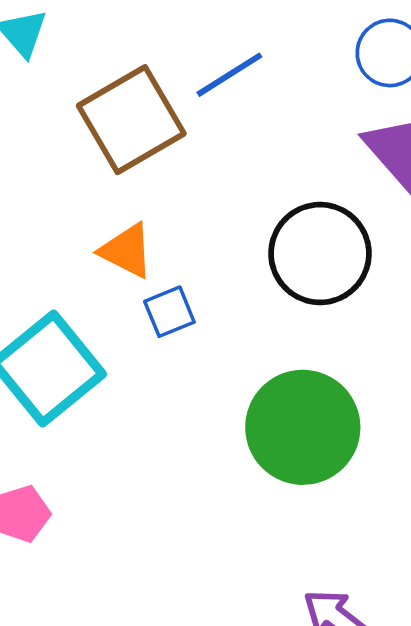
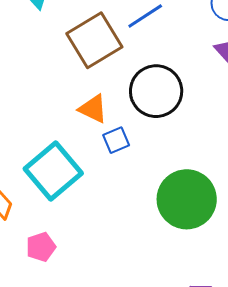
black circle: (320, 254) -> (156, 91), moved

